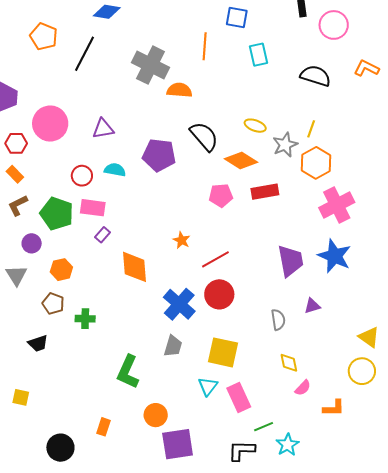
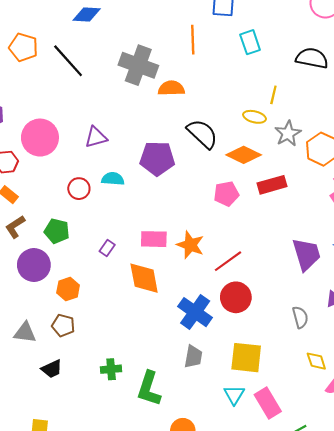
black line: (85, 54) -> (68, 61), turned -63
yellow line: (311, 129) -> (273, 95), moved
pink rectangle: (93, 208) -> (154, 239), moved
green pentagon: (57, 214) -> (57, 231), size x0.7
orange star: (182, 240) -> (190, 245), size x1.5
purple circle: (32, 243) -> (34, 265), size x1.6
gray triangle: (16, 275) -> (25, 333), moved, turned -45
green cross: (85, 319) -> (111, 369), moved

